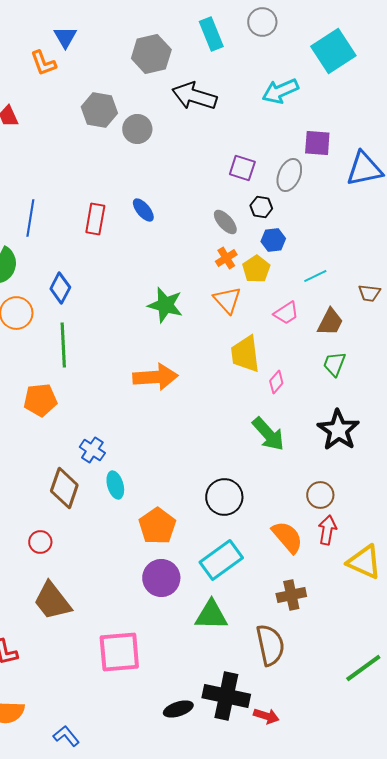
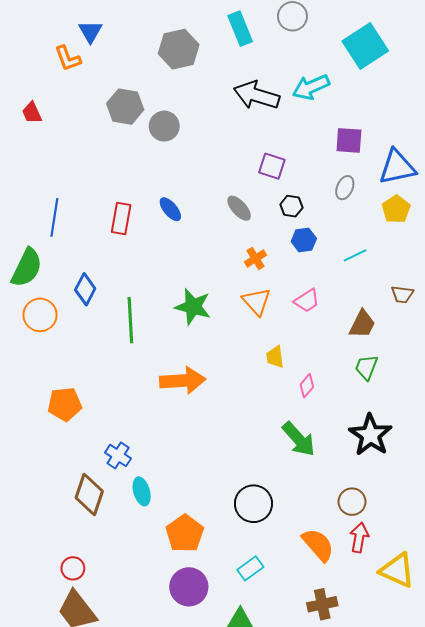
black arrow: (194, 96) -> (257, 95), moved
gray ellipse: (289, 175) -> (345, 188), moved, size x0.7
gray ellipse: (225, 222) -> (239, 208), moved
yellow pentagon: (256, 269) -> (396, 209), moved
cyan line: (315, 276) -> (355, 255), moved
pink trapezoid: (286, 313) -> (307, 301), moved
green line: (63, 345) -> (130, 320), moved
yellow trapezoid: (245, 354) -> (275, 357), size x0.6
red circle: (40, 542) -> (73, 568), moved
cyan rectangle: (221, 560) -> (250, 568), size x0.6

